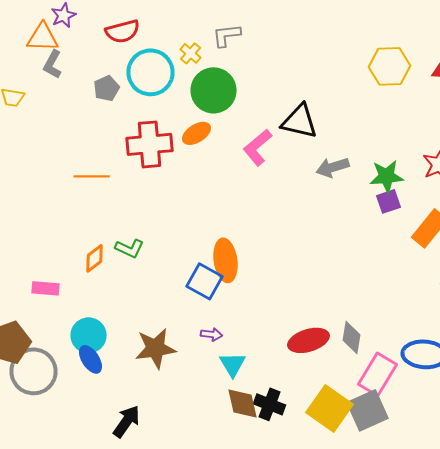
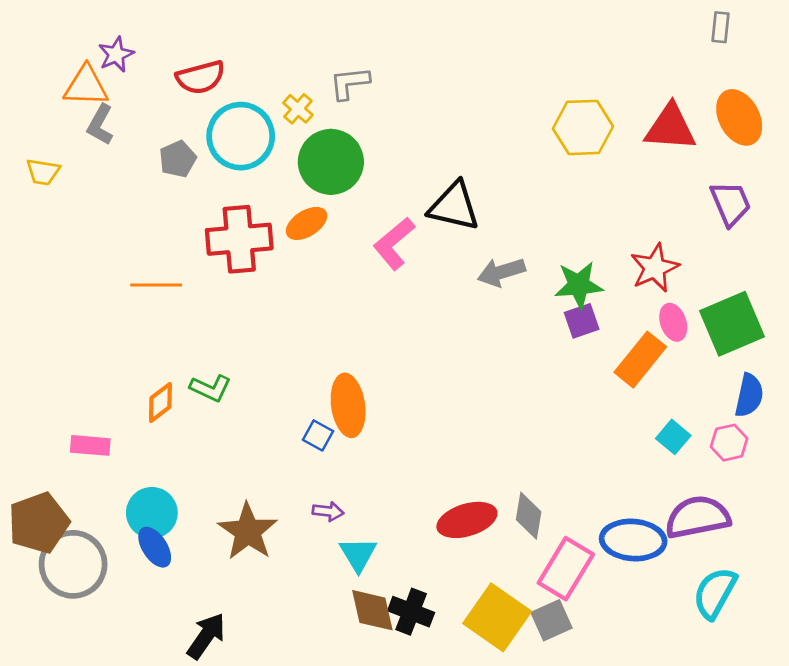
blue square: (204, 281) -> (318, 435), size x0.6
brown star: (156, 348) -> (248, 531), turned -30
gray square: (368, 410) -> (551, 620), size x0.7

